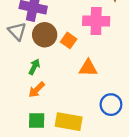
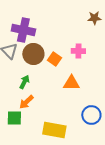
pink cross: (96, 21) -> (78, 51), moved, size x0.6
green square: (37, 121) -> (14, 118), moved

